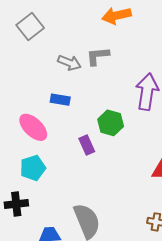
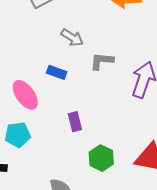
gray L-shape: (98, 56) -> (102, 61), moved
green hexagon: (111, 123) -> (101, 158), moved

